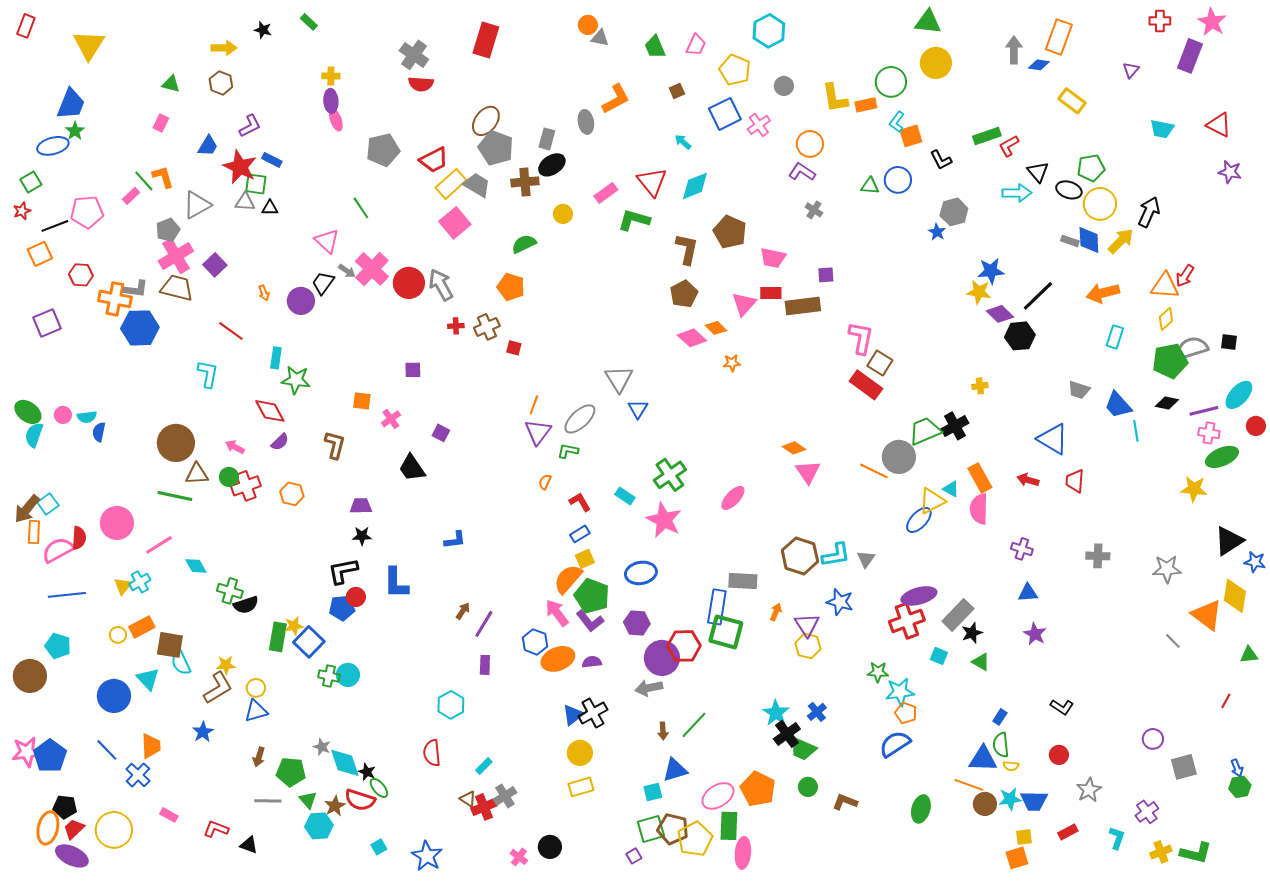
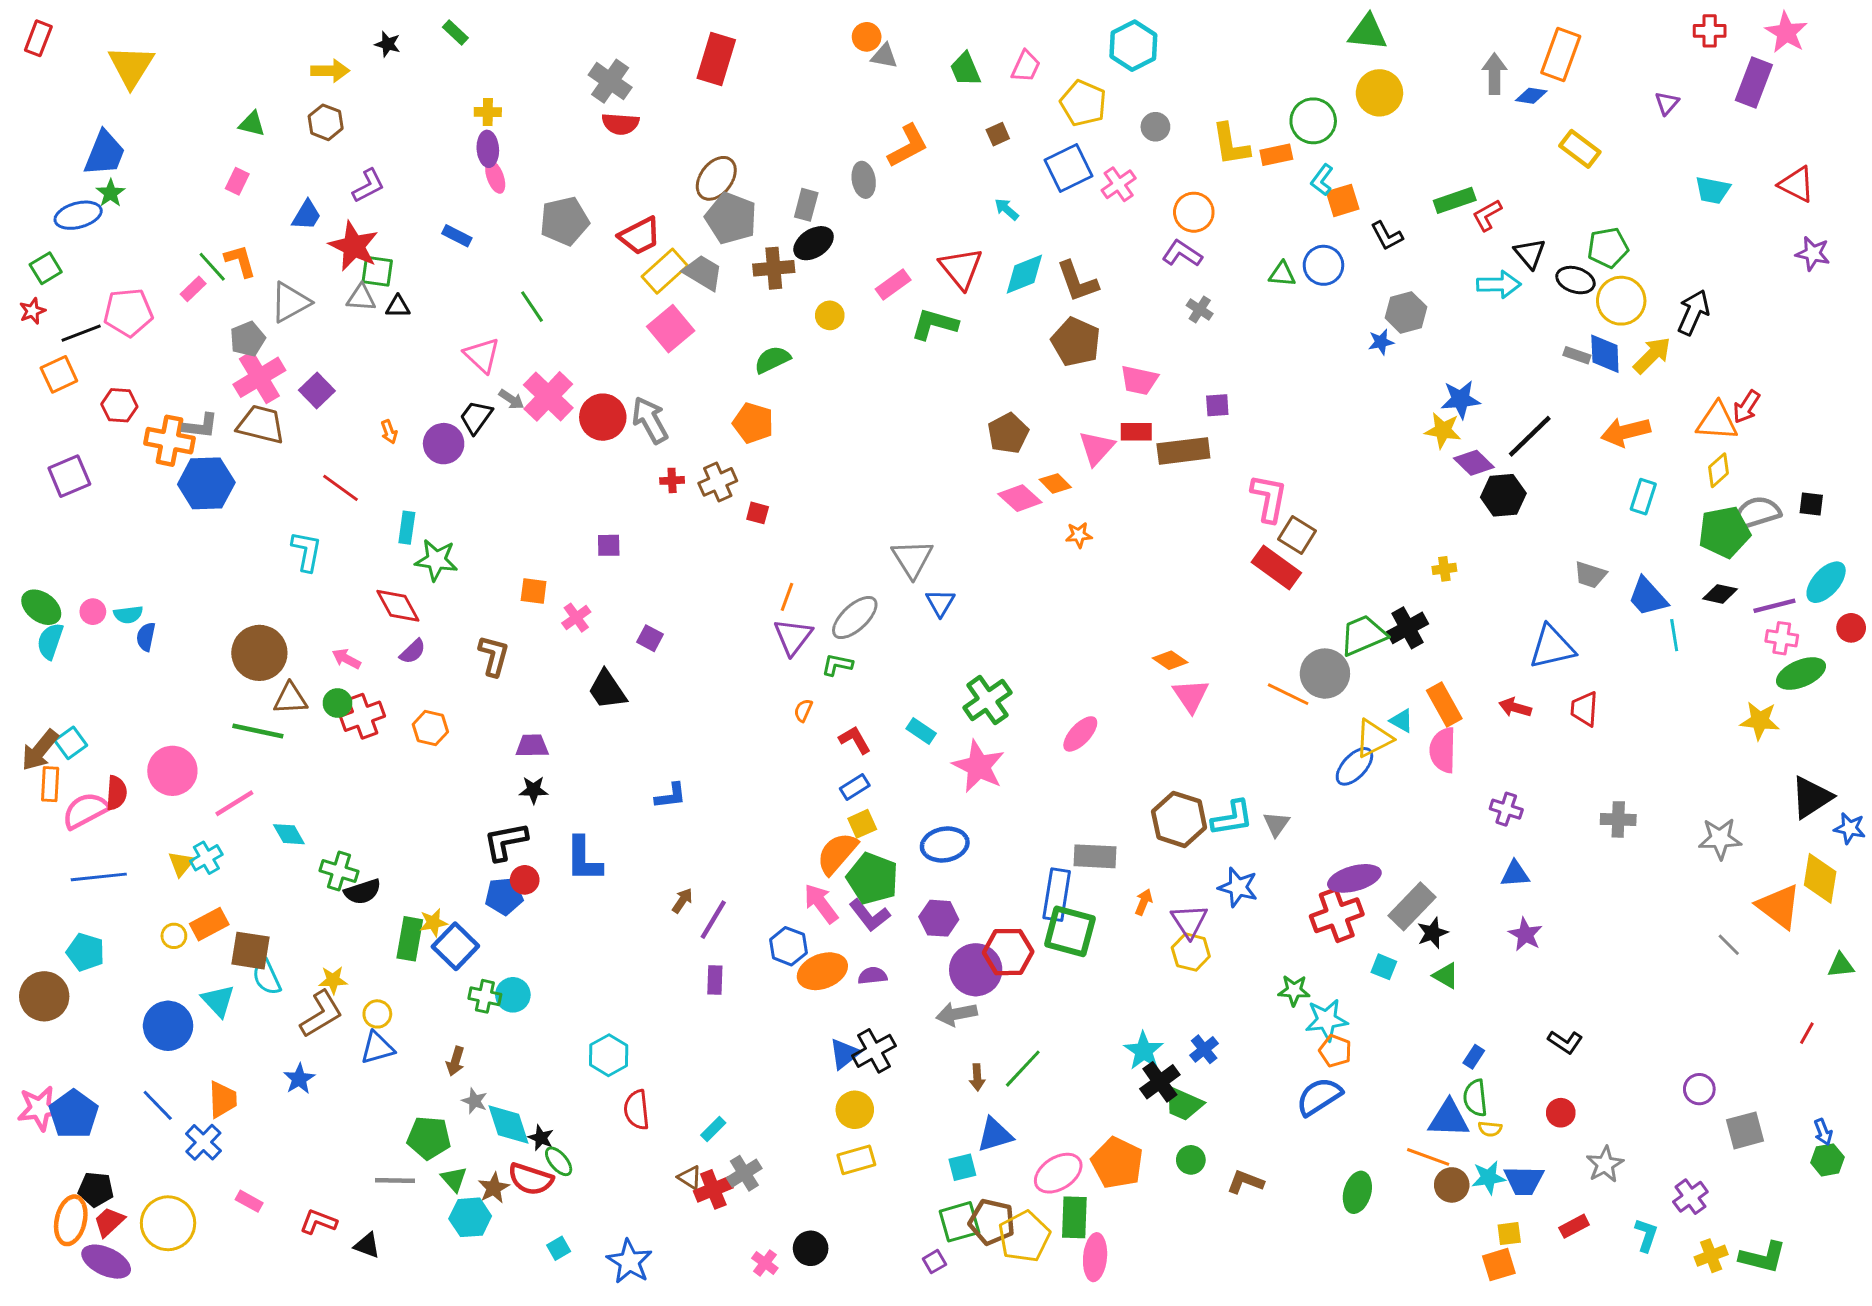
blue rectangle: (272, 160) -> (457, 236), moved
blue star: (937, 232) -> (1381, 342), turned 30
brown L-shape: (687, 249) -> (1077, 281), moved, turned 148
blue triangle: (1053, 439) -> (1552, 647), turned -44
cyan hexagon: (451, 705) -> (609, 1055), moved
brown arrow: (259, 757) -> (455, 1061), moved

